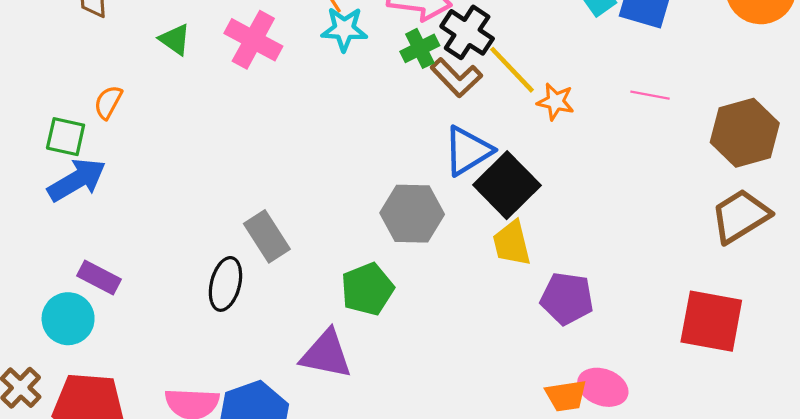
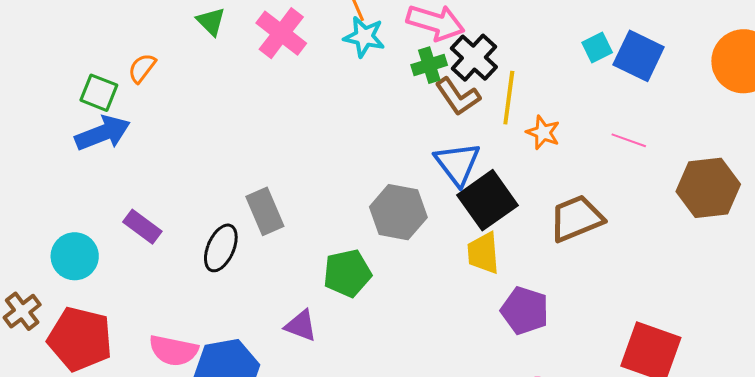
yellow line: (512, 70) -> (509, 98), turned 42
blue triangle: (468, 151) -> (457, 164), turned -45
brown trapezoid: (740, 216) -> (576, 218), moved
purple rectangle: (99, 278) -> (142, 227), moved
purple triangle: (326, 354) -> (301, 326), size x0.7

